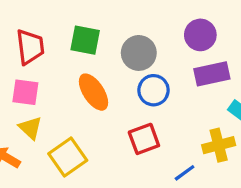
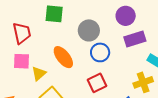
green square: (85, 40) -> (54, 14), moved
yellow triangle: (30, 128) -> (39, 74), moved, turned 42

